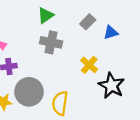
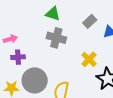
green triangle: (46, 15) -> (53, 14), turned 49

